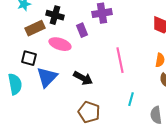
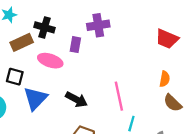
purple rectangle: (82, 30) -> (75, 45), turned 32
pink line: (120, 60) -> (119, 96), moved

